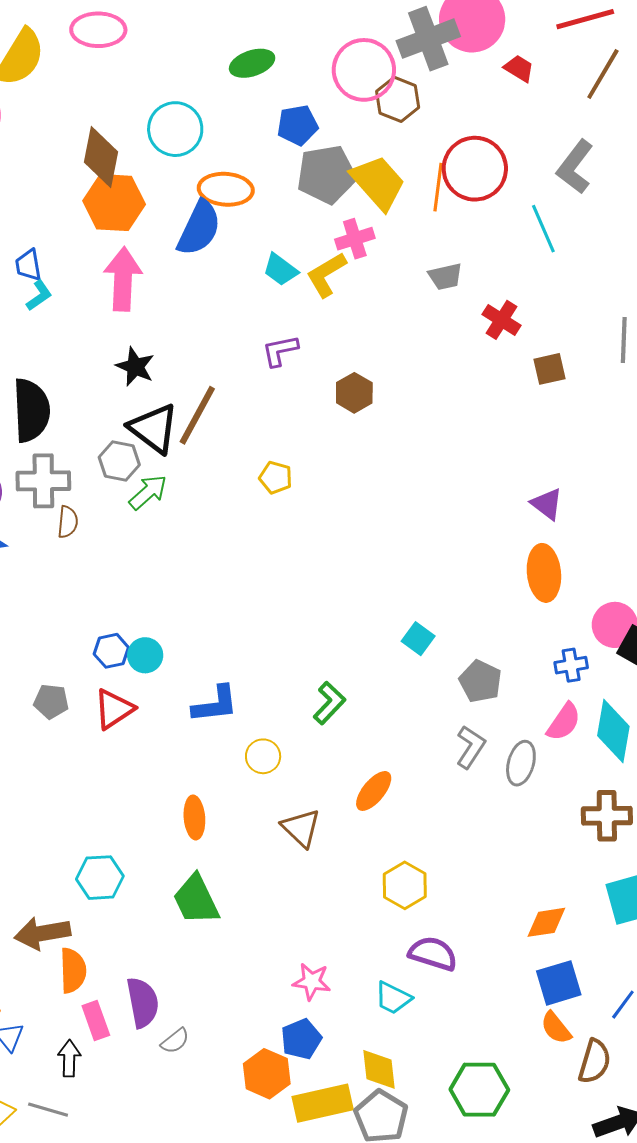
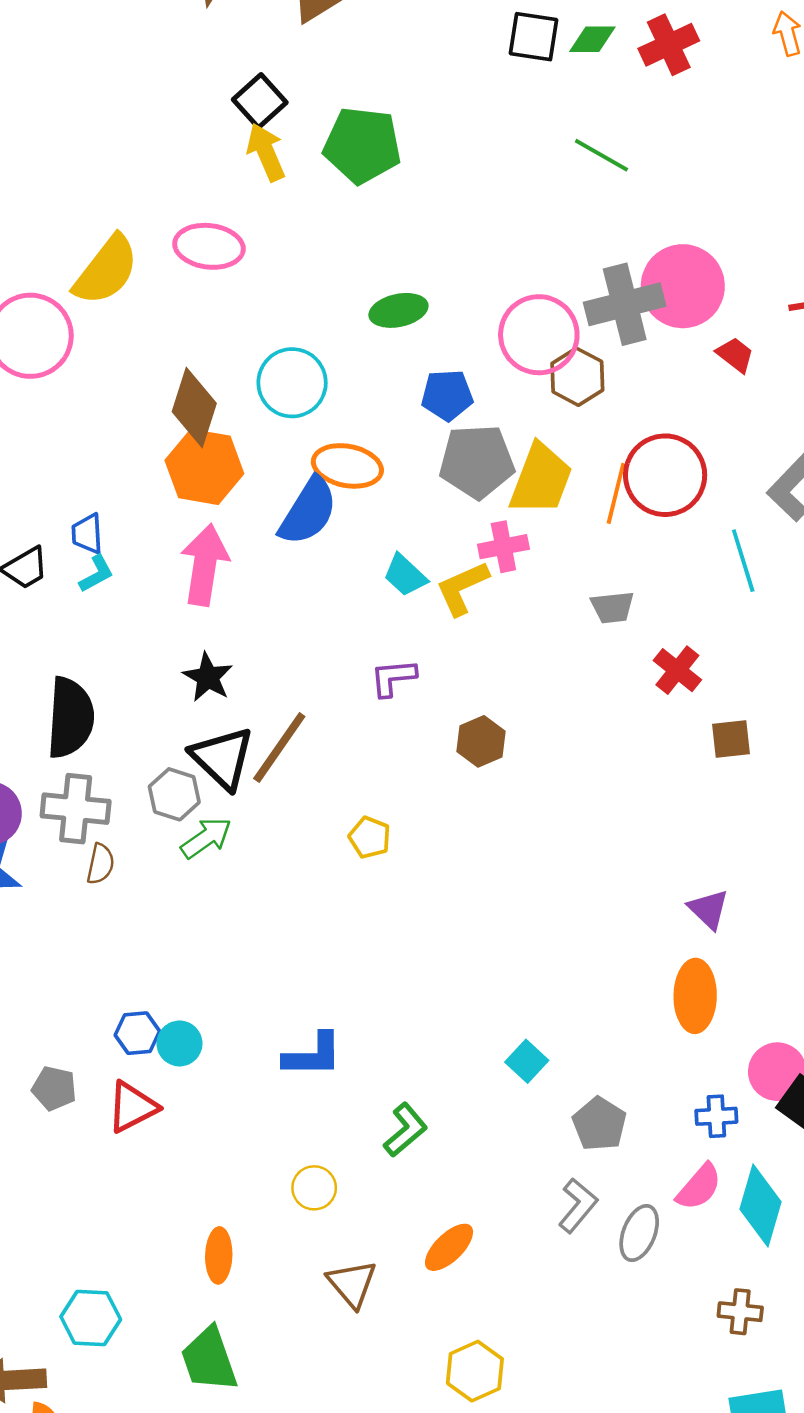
yellow trapezoid: (378, 183) -> (541, 479), turned 56
blue L-shape: (215, 704) -> (313, 1055), moved
brown cross: (607, 816) -> (740, 1312), size x0.7

